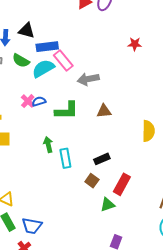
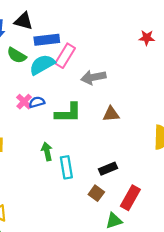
pink rectangle: (63, 60) -> (65, 56), turned 70

